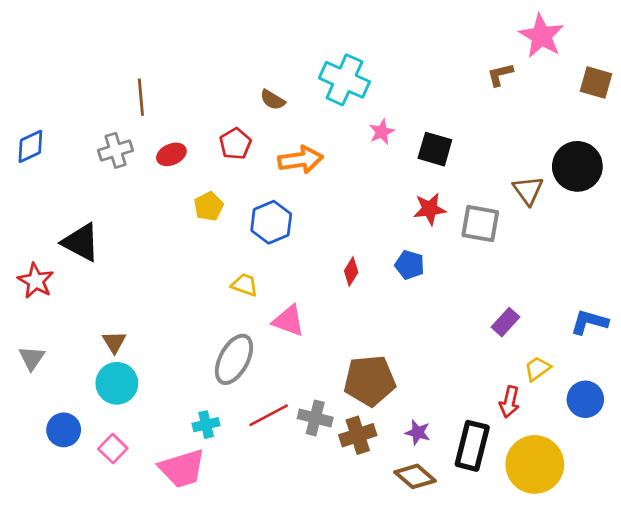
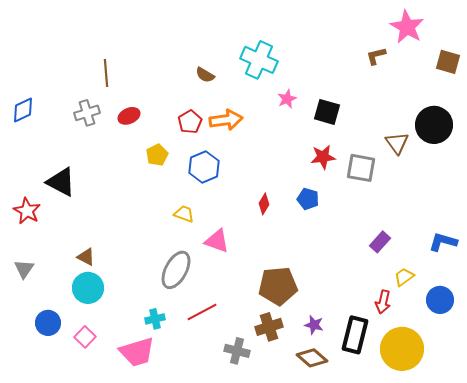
red pentagon: (235, 144) -> (190, 122), moved
brown triangle: (114, 342) -> (86, 257), turned -30
gray cross: (315, 418) -> (237, 351), moved

